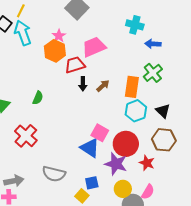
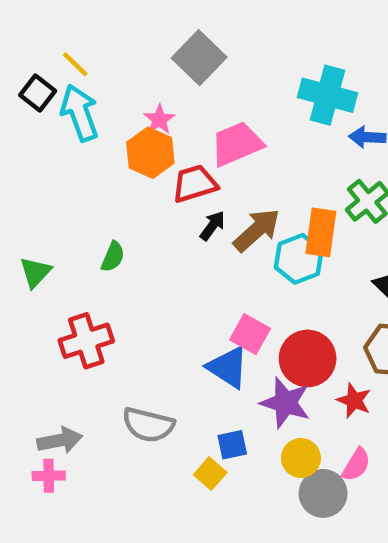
yellow line: (21, 11) -> (75, 64), turned -72
cyan cross: (135, 25) -> (327, 95), size x1.4
black arrow: (83, 84) -> (212, 226), turned -144
brown arrow: (103, 86) -> (257, 230), size x1.6
cyan hexagon: (136, 111) -> (299, 259), moved
red cross: (26, 136) -> (86, 341), turned 30

